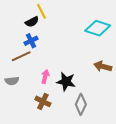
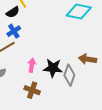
brown arrow: (103, 66) -> (87, 59), moved
gray diamond: (81, 104) -> (69, 75), moved

